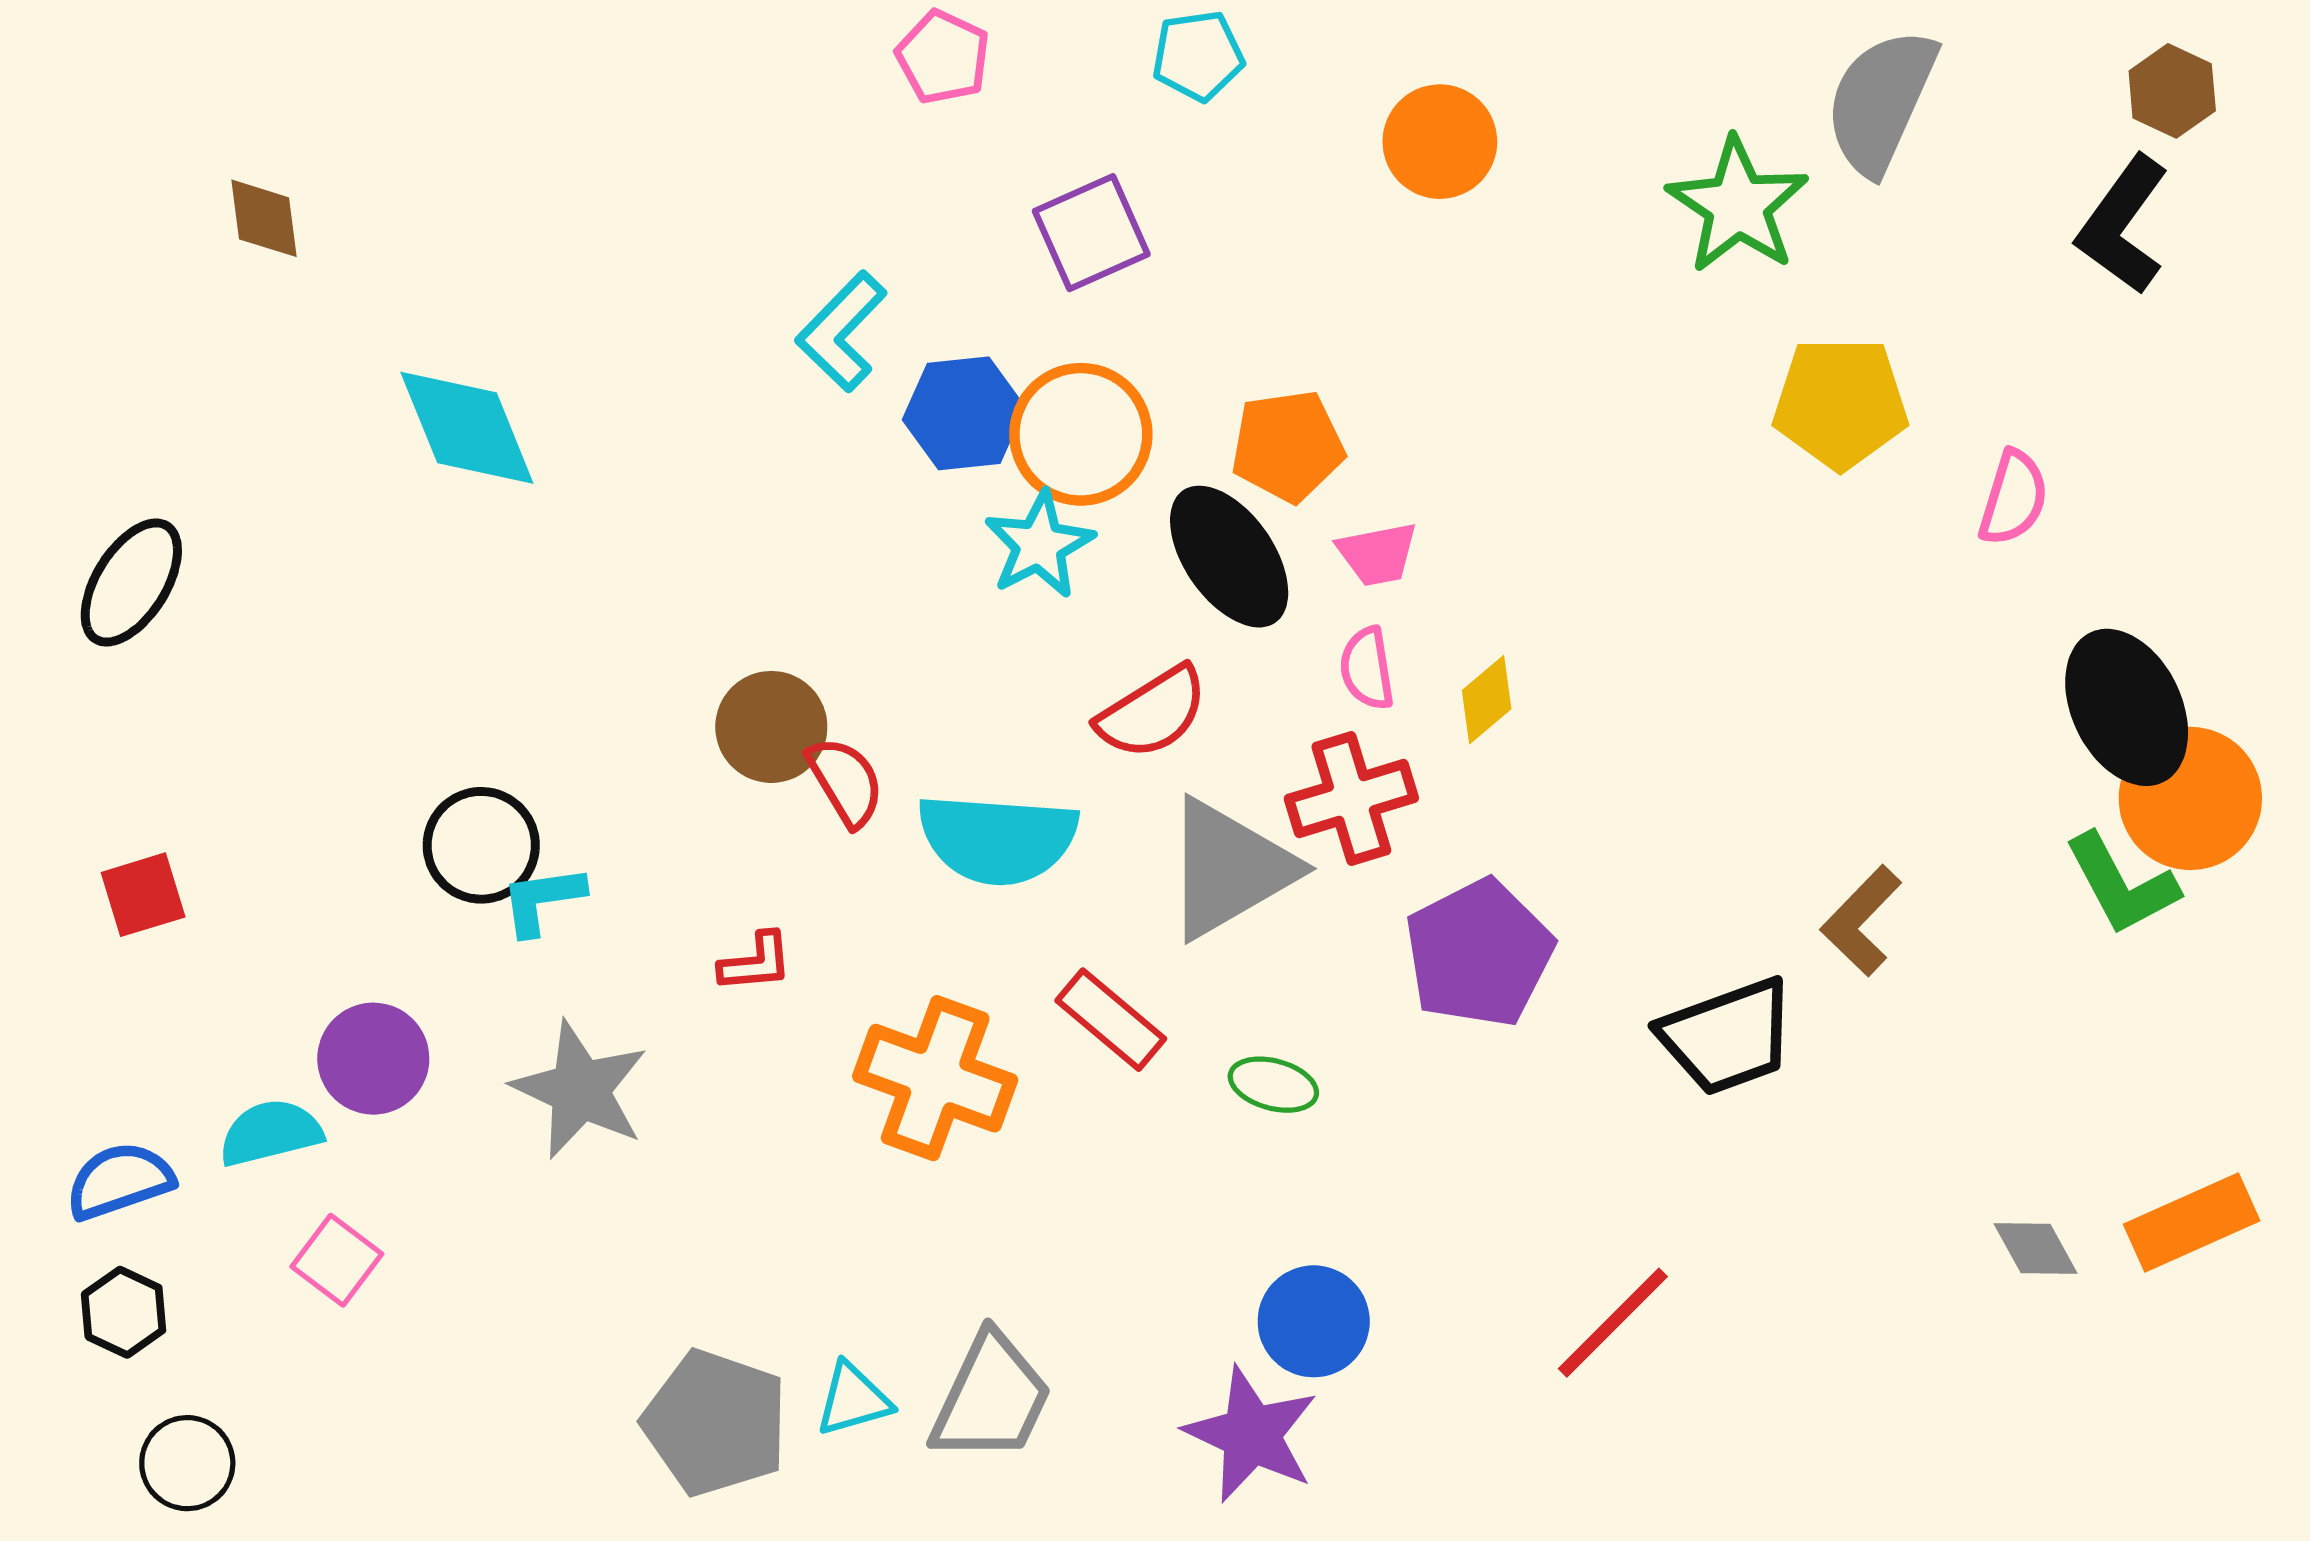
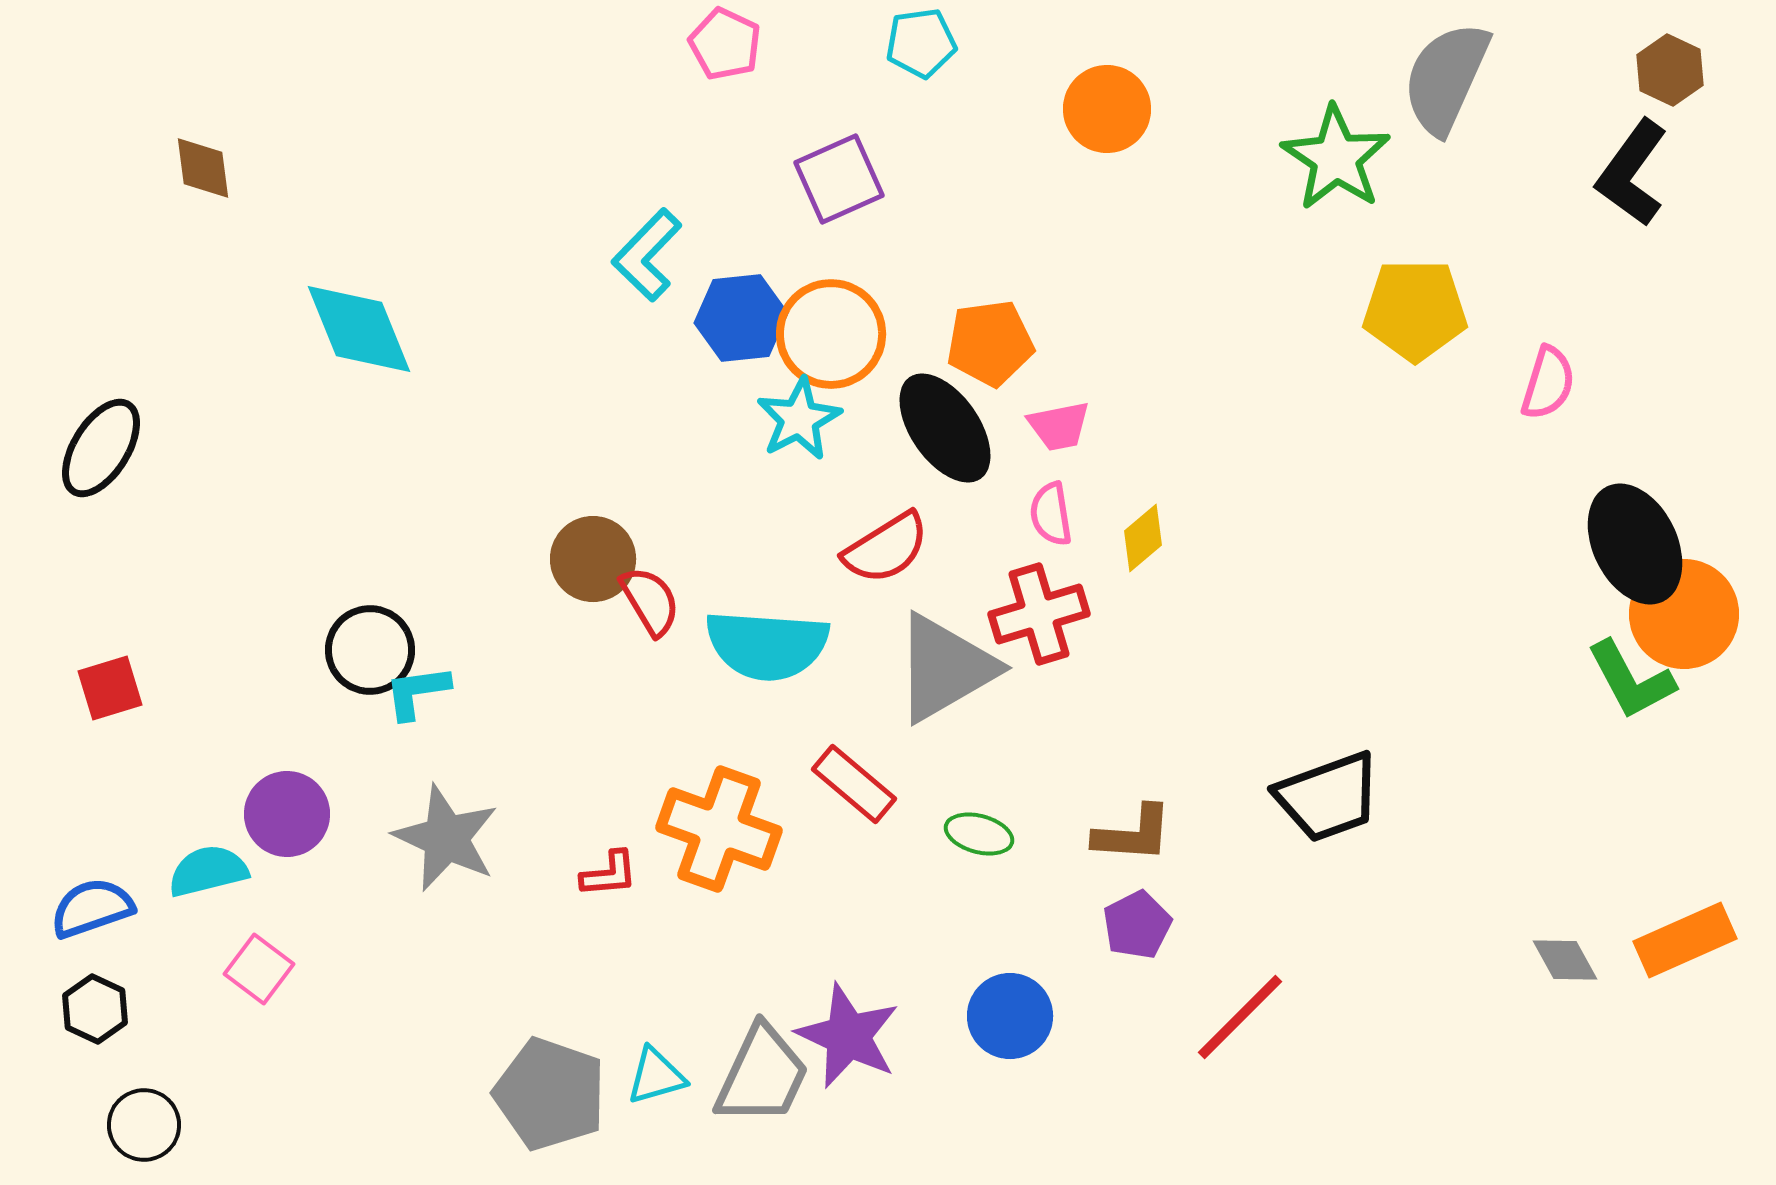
brown L-shape: (1861, 921) -> (1133, 834), moved, turned -130
purple pentagon: (1479, 953) -> (1137, 925), moved, size x0.6
red L-shape: (756, 962) -> (609, 874), moved
purple star: (1251, 1435) -> (848, 1036), moved

